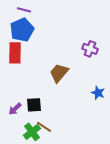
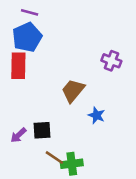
blue star: (98, 93) -> (97, 115), moved
green cross: (32, 132) -> (72, 164), moved, turned 30

